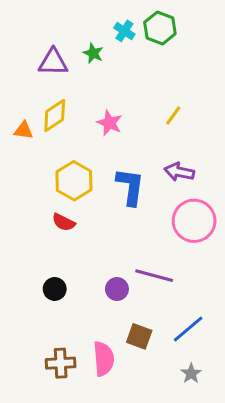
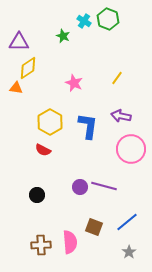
purple triangle: (53, 62) -> (19, 42), moved
yellow diamond: (55, 115) -> (28, 68), moved
purple circle: (117, 289) -> (80, 187), moved

